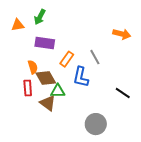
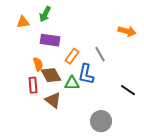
green triangle: (58, 91) -> (72, 83), moved

